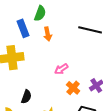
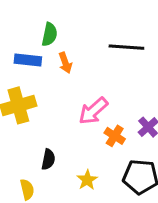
blue rectangle: (23, 28) -> (28, 60), turned -54
pink arrow: (61, 69) -> (93, 111), size x1.5

